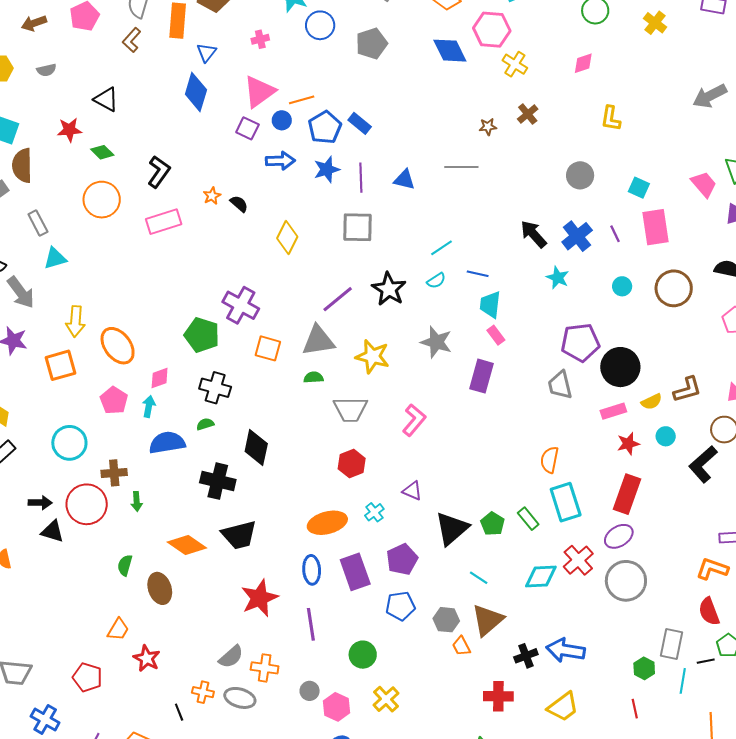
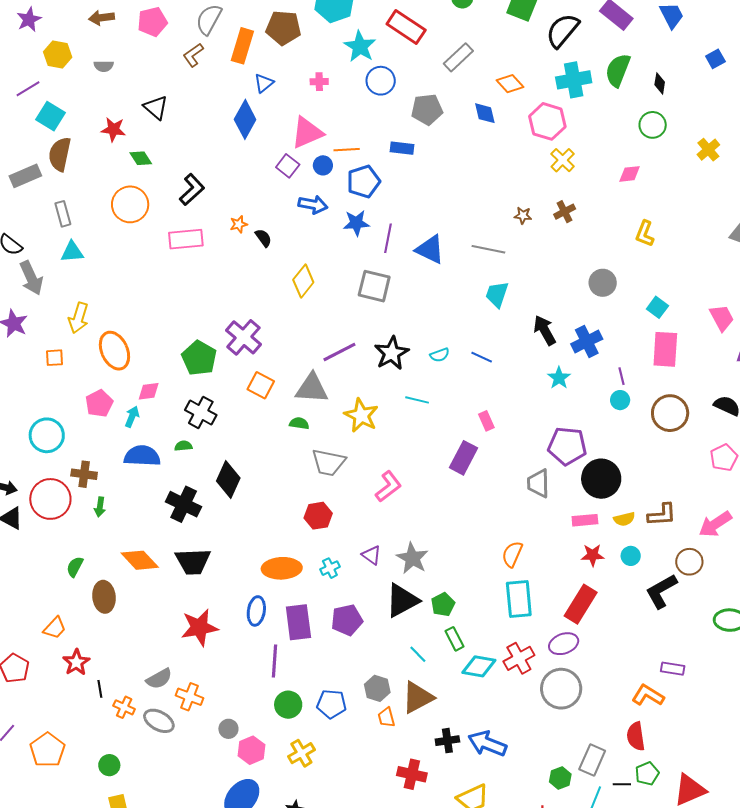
blue diamond: (450, 51) -> (485, 113), moved, size x0.7
blue rectangle: (360, 123) -> (402, 148), moved, turned -45
blue triangle: (404, 180) -> (430, 249), size x1.4
purple line: (615, 234) -> (621, 376), moved
cyan line: (441, 248) -> (417, 400), moved, turned 35
cyan trapezoid: (490, 305) -> (497, 294), moved
gray star: (436, 342) -> (412, 558), moved
orange square: (60, 365) -> (54, 358), size x0.6
green rectangle: (528, 519) -> (455, 639), moved
blue pentagon: (400, 606) -> (331, 704), moved
purple line: (311, 624) -> (274, 661), moved
black line: (179, 712) -> (100, 689), moved

